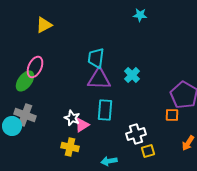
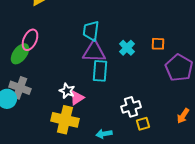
cyan rectangle: (105, 110) -> (100, 71), moved
orange square: (172, 115) -> (158, 44), moved
yellow cross: (70, 147) -> (65, 120), size x1.5

